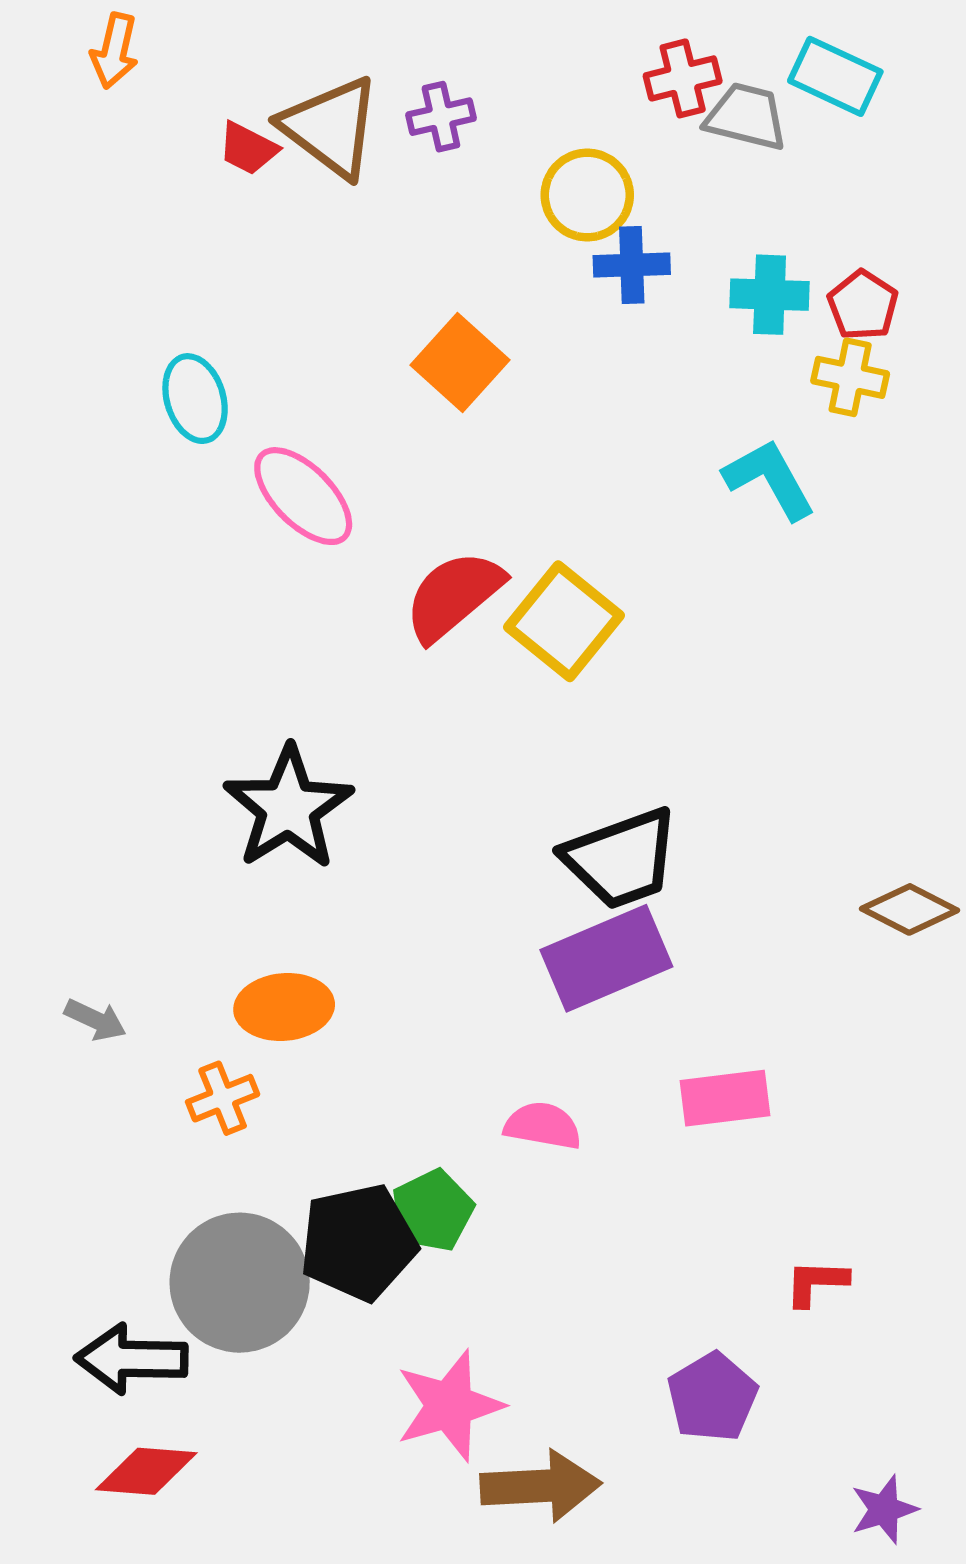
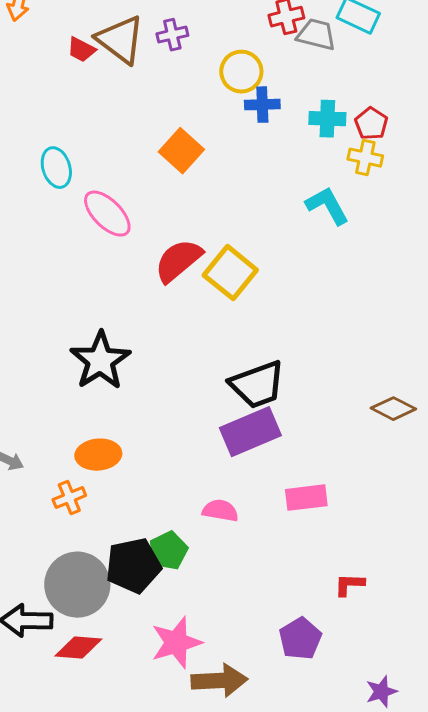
red diamond: (146, 1471) -> (78, 648), moved

